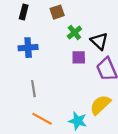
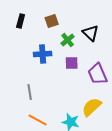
black triangle: (99, 41) -> (91, 33), moved
blue cross: (28, 48) -> (43, 54), moved

